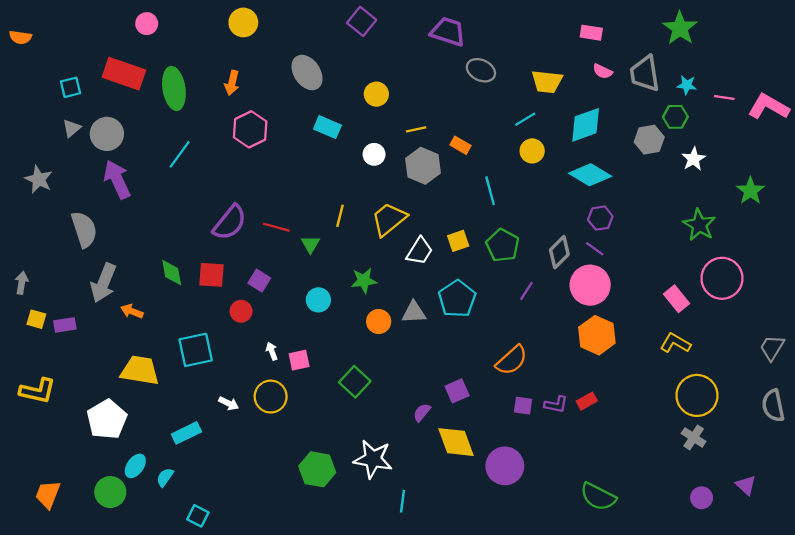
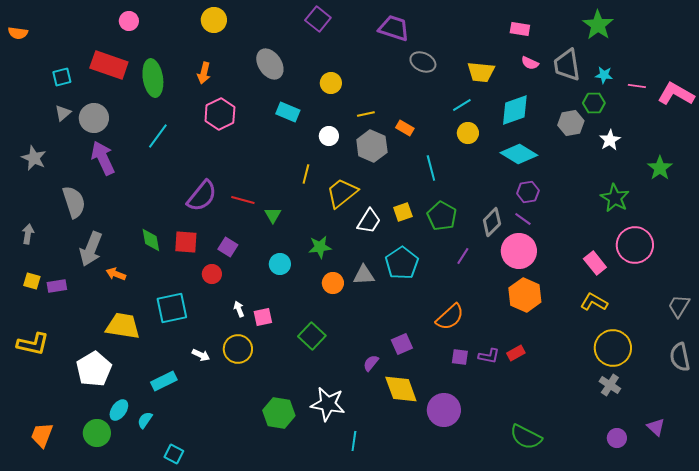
yellow line: (340, 216) -> (306, 174), moved
gray arrow: (22, 283) -> (28, 234), moved

